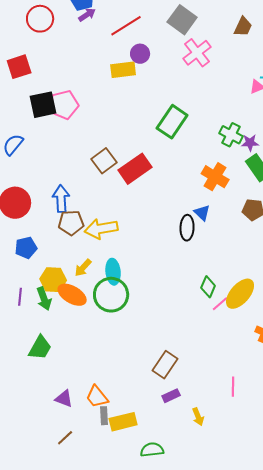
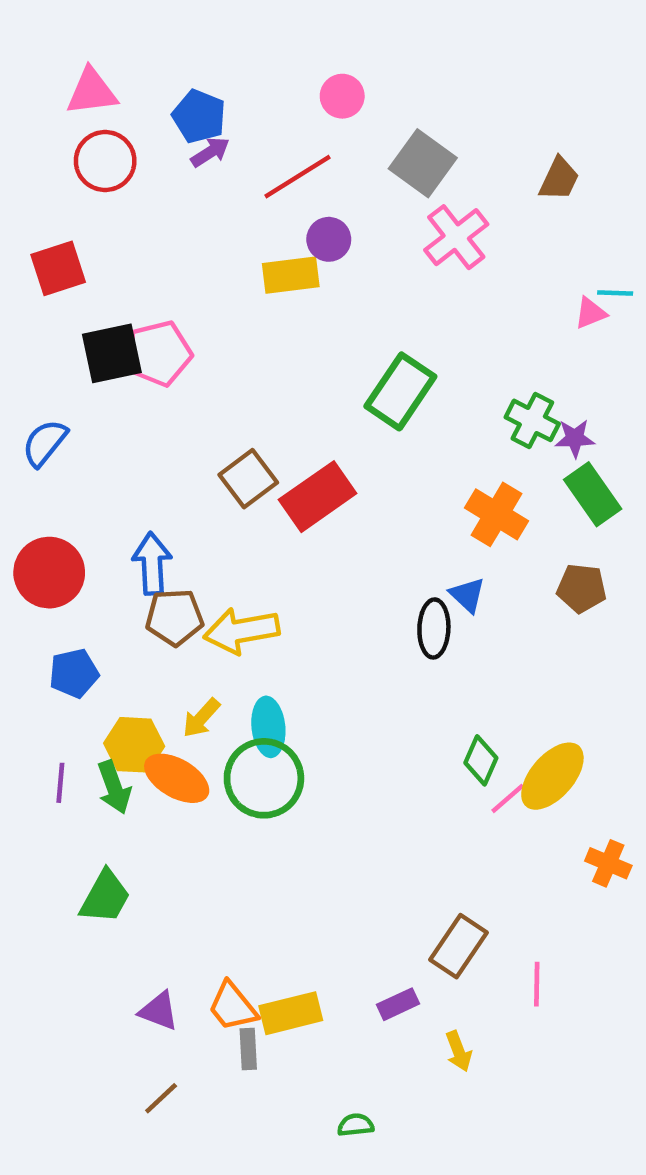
brown rectangle: (165, 365) -> (458, 946), moved
yellow rectangle: (123, 422) -> (291, 1013), moved
green semicircle: (152, 450) -> (356, 1125), size x0.7

